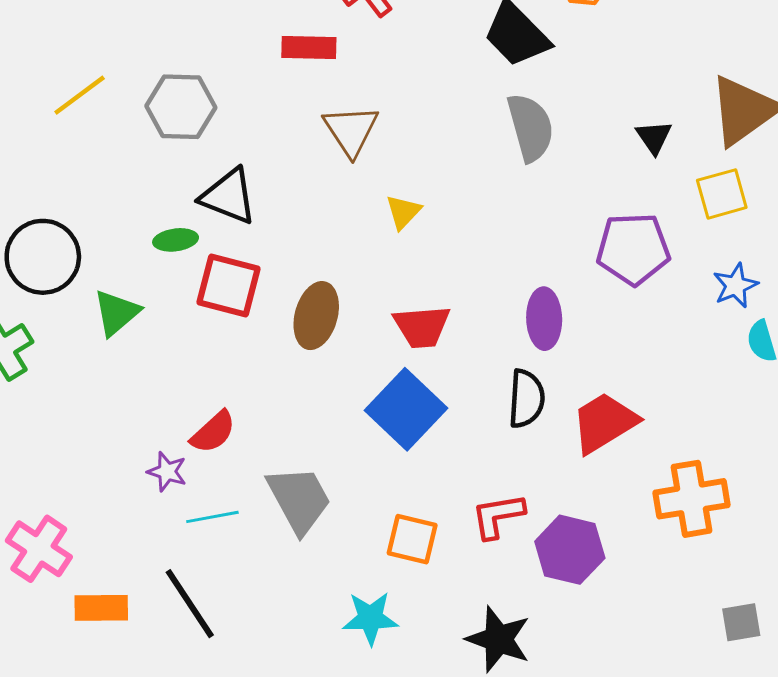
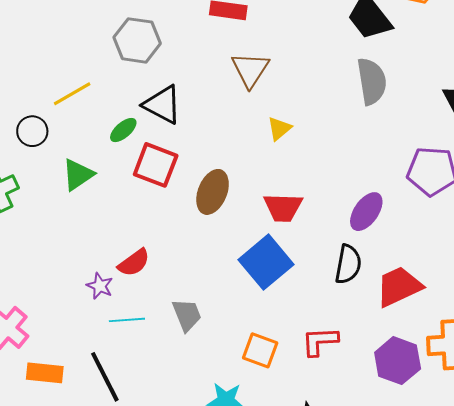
yellow line: (80, 95) -> (72, 94), moved
green ellipse: (176, 240) -> (123, 130), turned -40
black circle: (43, 257) -> (32, 131), size x0.6
purple ellipse: (544, 319) -> (366, 212), turned 30
gray trapezoid: (299, 499) -> (187, 315), size x0.7
purple hexagon: (570, 550) -> (398, 361), moved

